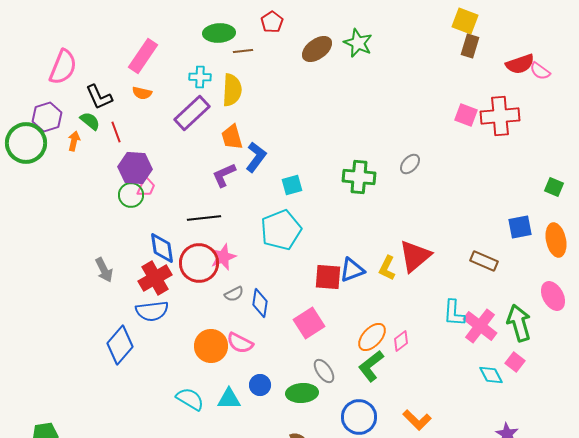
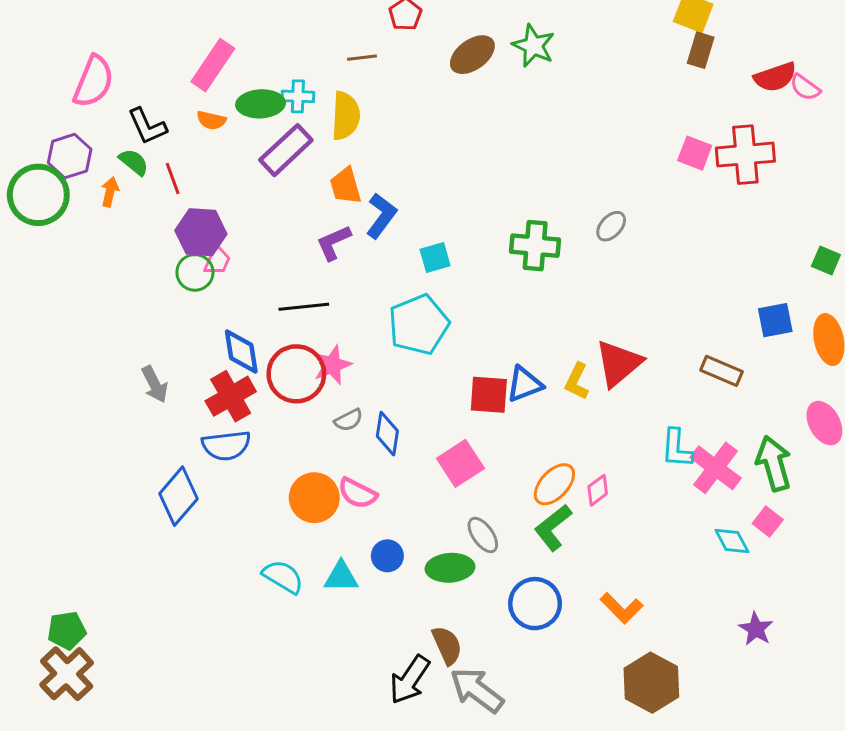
green ellipse: (219, 33) -> (261, 104), moved

